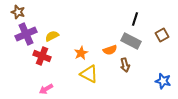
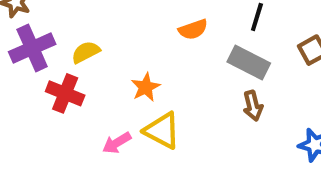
orange semicircle: (110, 50) -> (193, 29), moved
brown arrow: (125, 65) -> (253, 106), moved
pink arrow: (46, 89) -> (117, 143), moved

